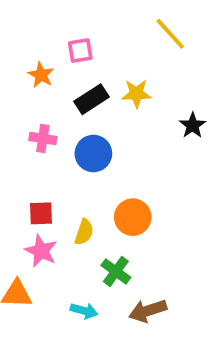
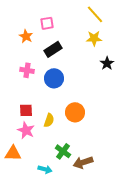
yellow star: (136, 94) -> (94, 38), moved
green cross: (116, 271) -> (63, 151), moved
cyan arrow: (84, 311) -> (45, 169), moved

